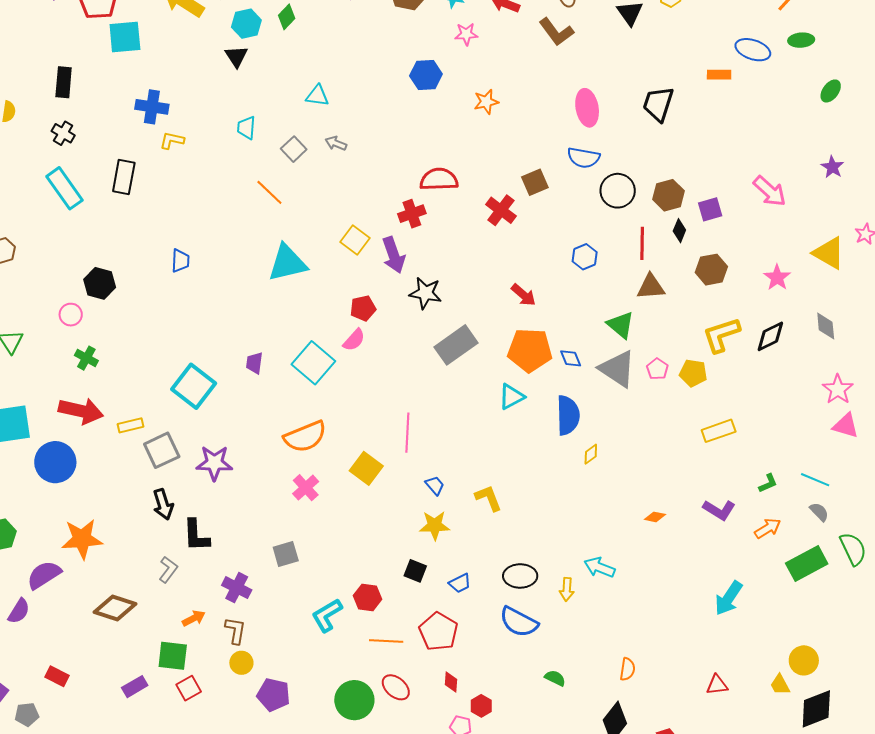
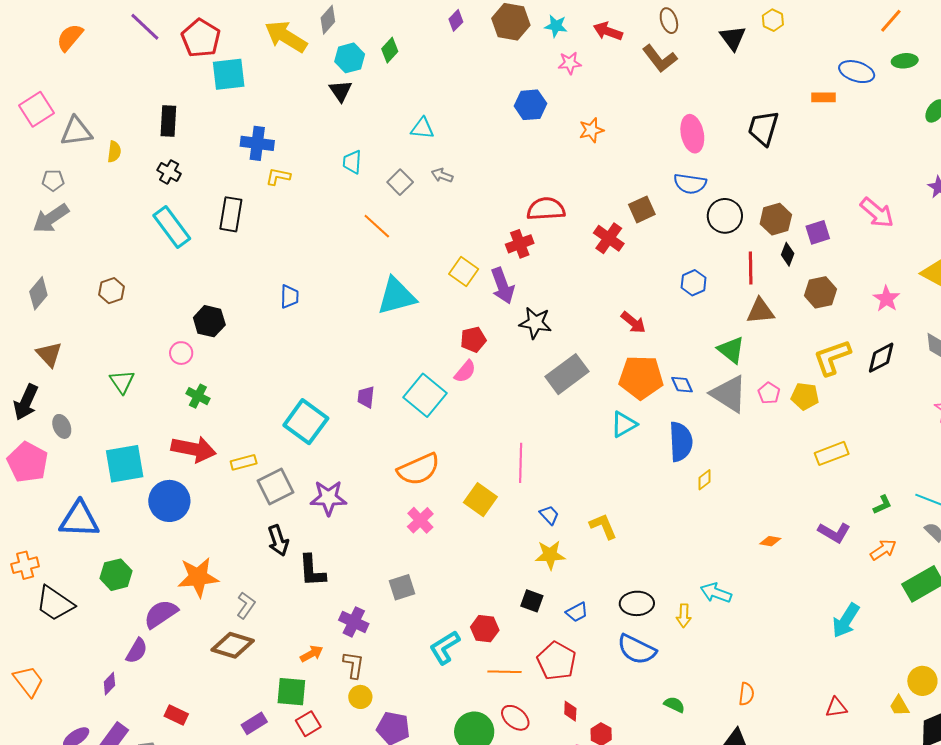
gray L-shape: (168, 570) -> (246, 605), moved

